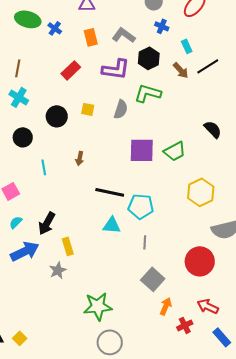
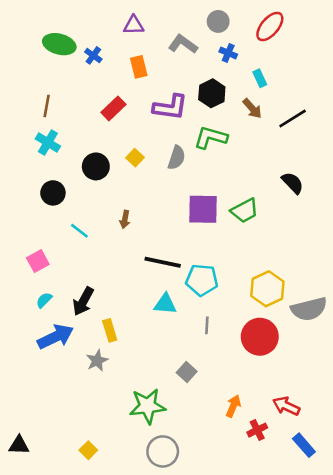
gray L-shape: (124, 35) -> (183, 44), moved
black line: (208, 66) -> (293, 119), moved
yellow square: (88, 109) -> (135, 158), turned 32
cyan line: (44, 167) -> (79, 231), turned -42
yellow hexagon: (201, 192) -> (267, 289), moved
red circle: (200, 261) -> (260, 337), moved
gray square: (153, 279) -> (187, 372), moved, size x0.7
yellow square: (20, 338) -> (88, 450), moved

